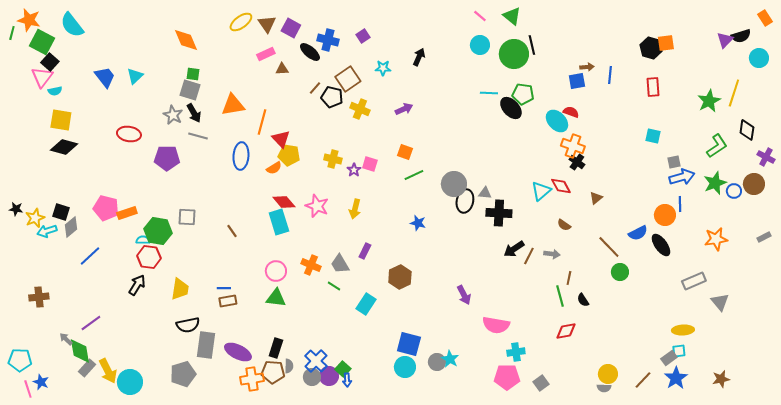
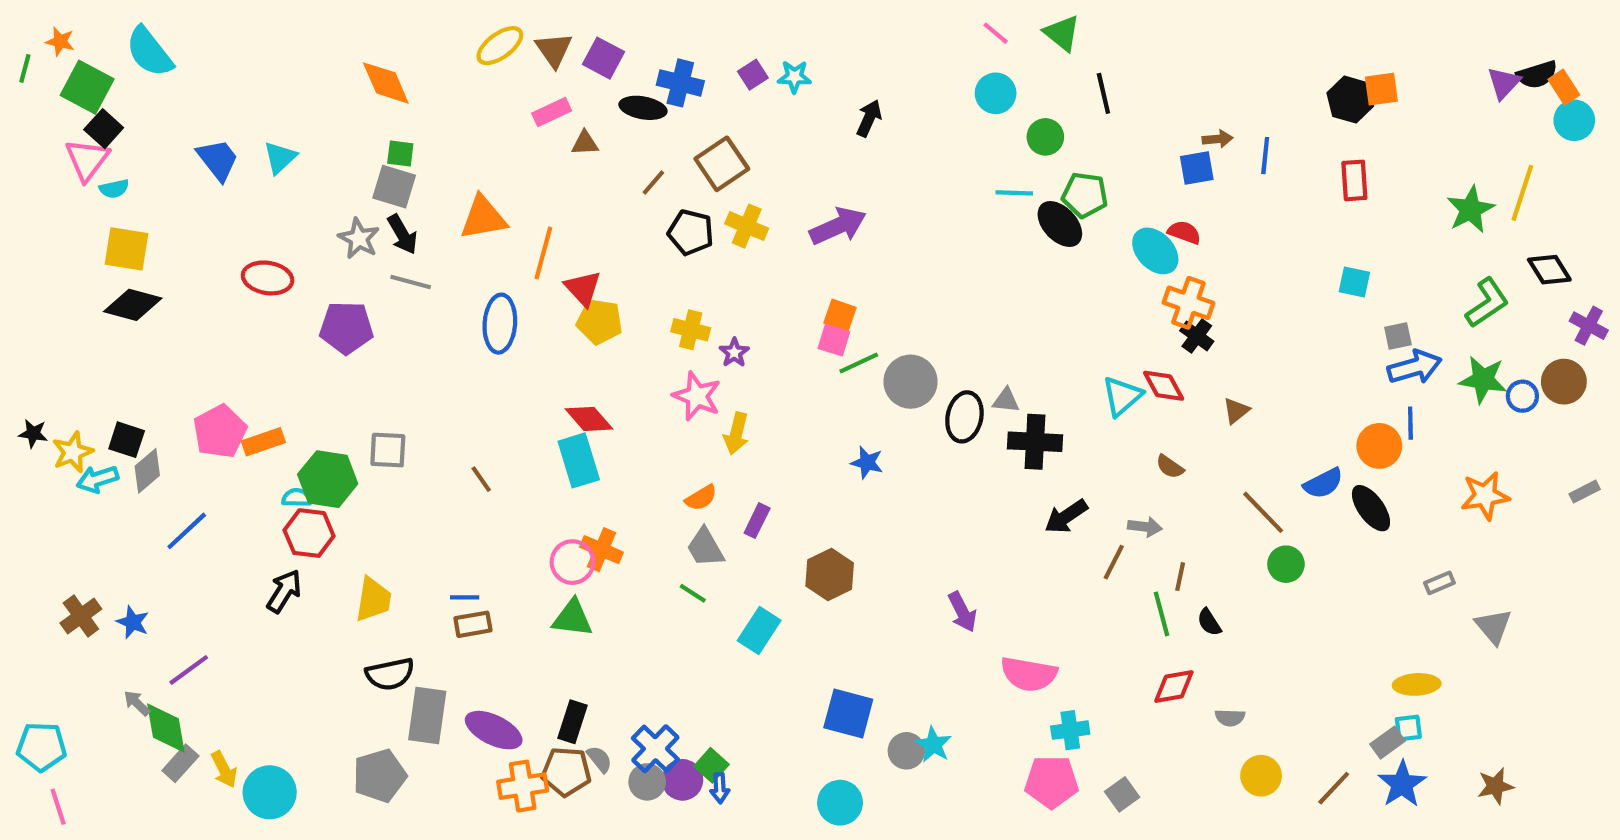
orange rectangle: (765, 18) -> (1564, 87), moved
orange star: (29, 20) -> (60, 41), size x0.6
black ellipse: (310, 52) -> (643, 108), turned -30
green circle: (514, 54) -> (1045, 137), moved, size x0.6
cyan star: (383, 68) -> (794, 77), moved
black pentagon: (332, 97) -> (691, 232), moved
purple arrow: (404, 109) -> (838, 226), size x1.5
black diamond: (747, 130) -> (1549, 270), turned -40
pink square: (370, 164) -> (834, 340), moved
orange semicircle: (274, 168) -> (701, 498), moved
green star: (715, 183) -> (1483, 380), turned 30
gray circle: (454, 184) -> (911, 382), moved
pink star: (317, 206) -> (697, 396), moved
pink pentagon: (106, 208) -> (220, 431), turned 30
brown line: (529, 256) -> (1114, 562), moved
orange cross: (311, 265) -> (601, 550), moved
gray rectangle: (694, 281) -> (1439, 583), size x0.6
brown cross: (39, 297) -> (81, 616), turned -30
gray semicircle: (289, 366) -> (599, 759), turned -40
cyan circle: (405, 367) -> (840, 803), moved
yellow arrow: (108, 371) -> (224, 769), size x0.7
blue star: (41, 382) -> (133, 622), moved
gray semicircle: (604, 388) -> (1230, 718), moved

